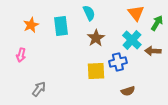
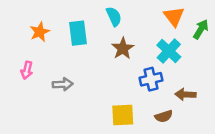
brown arrow: (153, 51) -> (185, 94), moved
yellow square: (96, 71) -> (123, 115), moved
gray arrow: (39, 89) -> (63, 84), moved, turned 49

